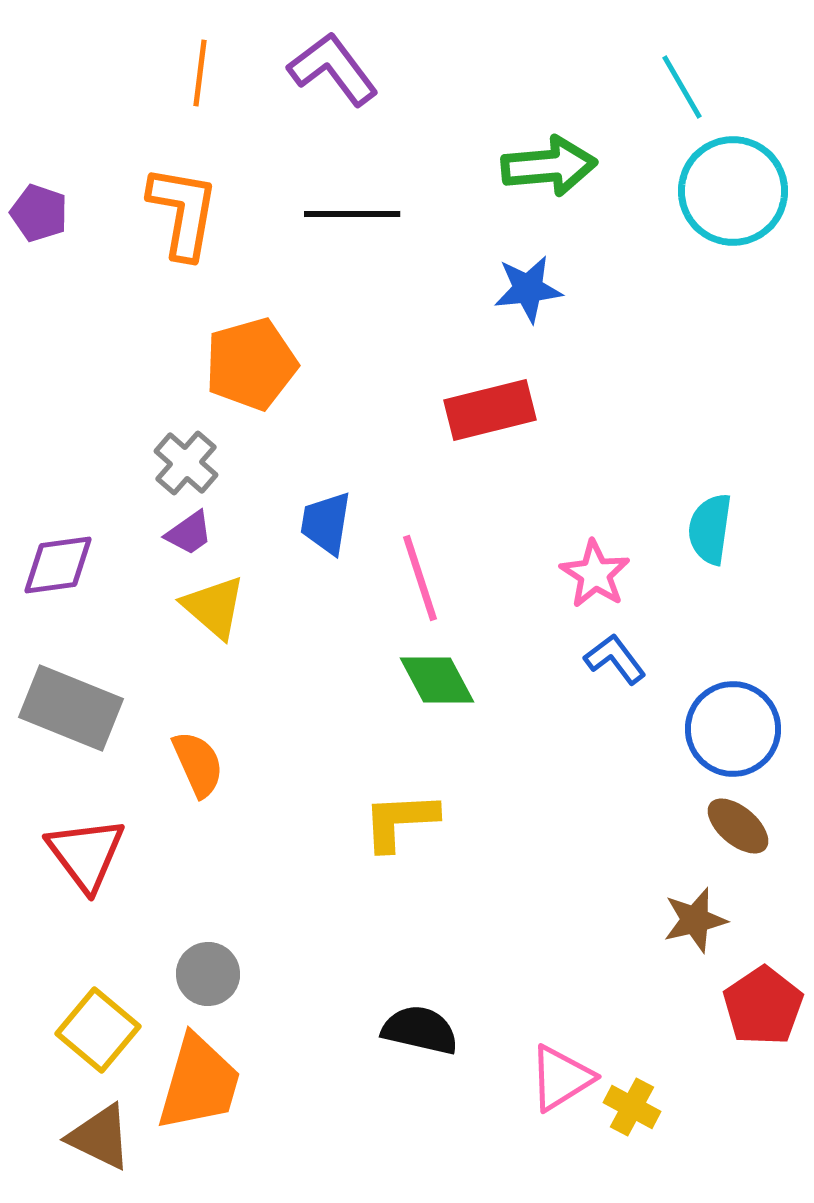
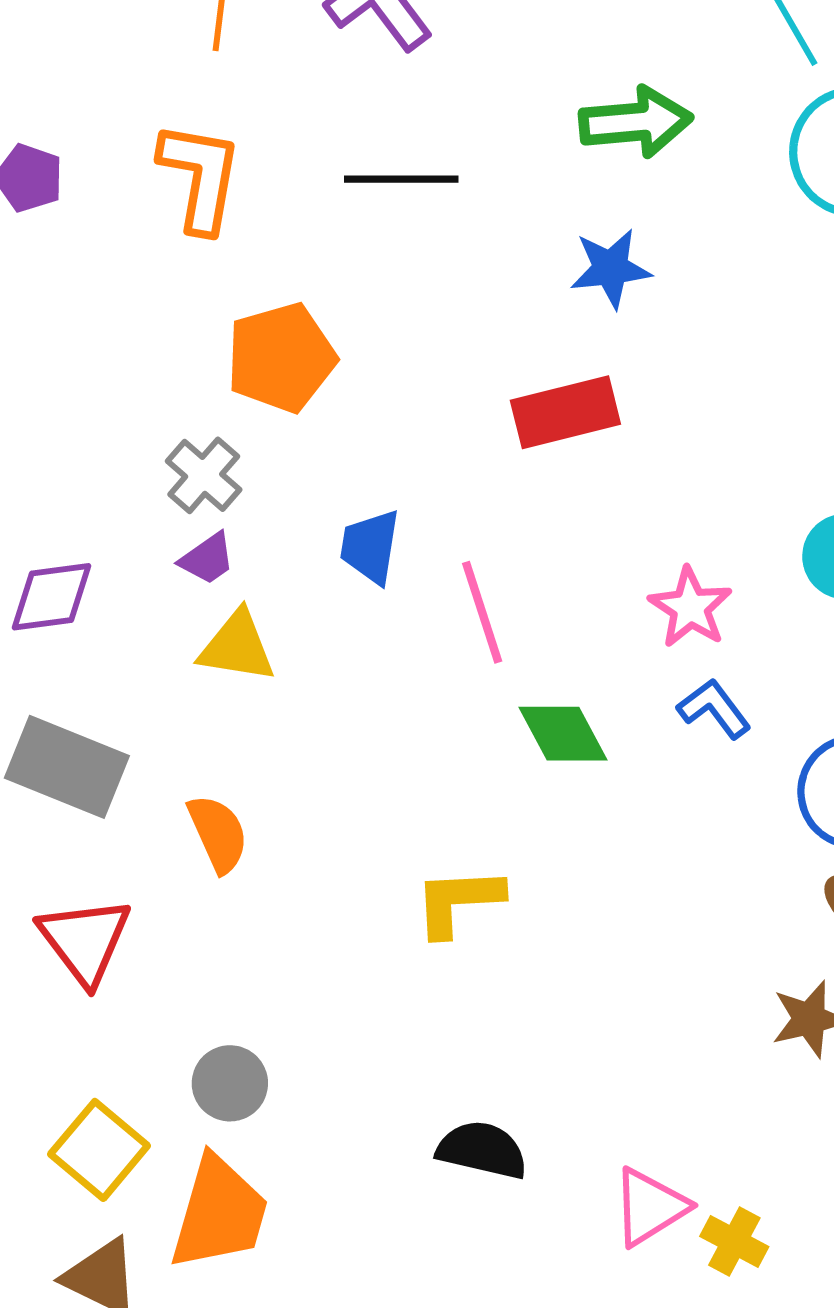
yellow triangle: (214, 607) -> (237, 647), turned -32
green diamond: (437, 680) -> (563, 734), moved

